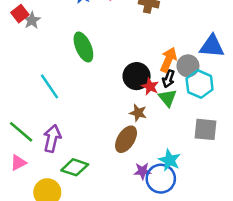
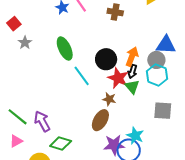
gray star: (32, 20) -> (25, 43), moved
gray circle: (188, 66) -> (156, 60), moved
black circle: (137, 76) -> (106, 59), moved
cyan line: (50, 86) -> (82, 76), moved
red star: (150, 87) -> (118, 78), size x1.5
purple arrow: (52, 138) -> (42, 121), turned -40
purple star: (142, 171) -> (114, 145), size x1.5

